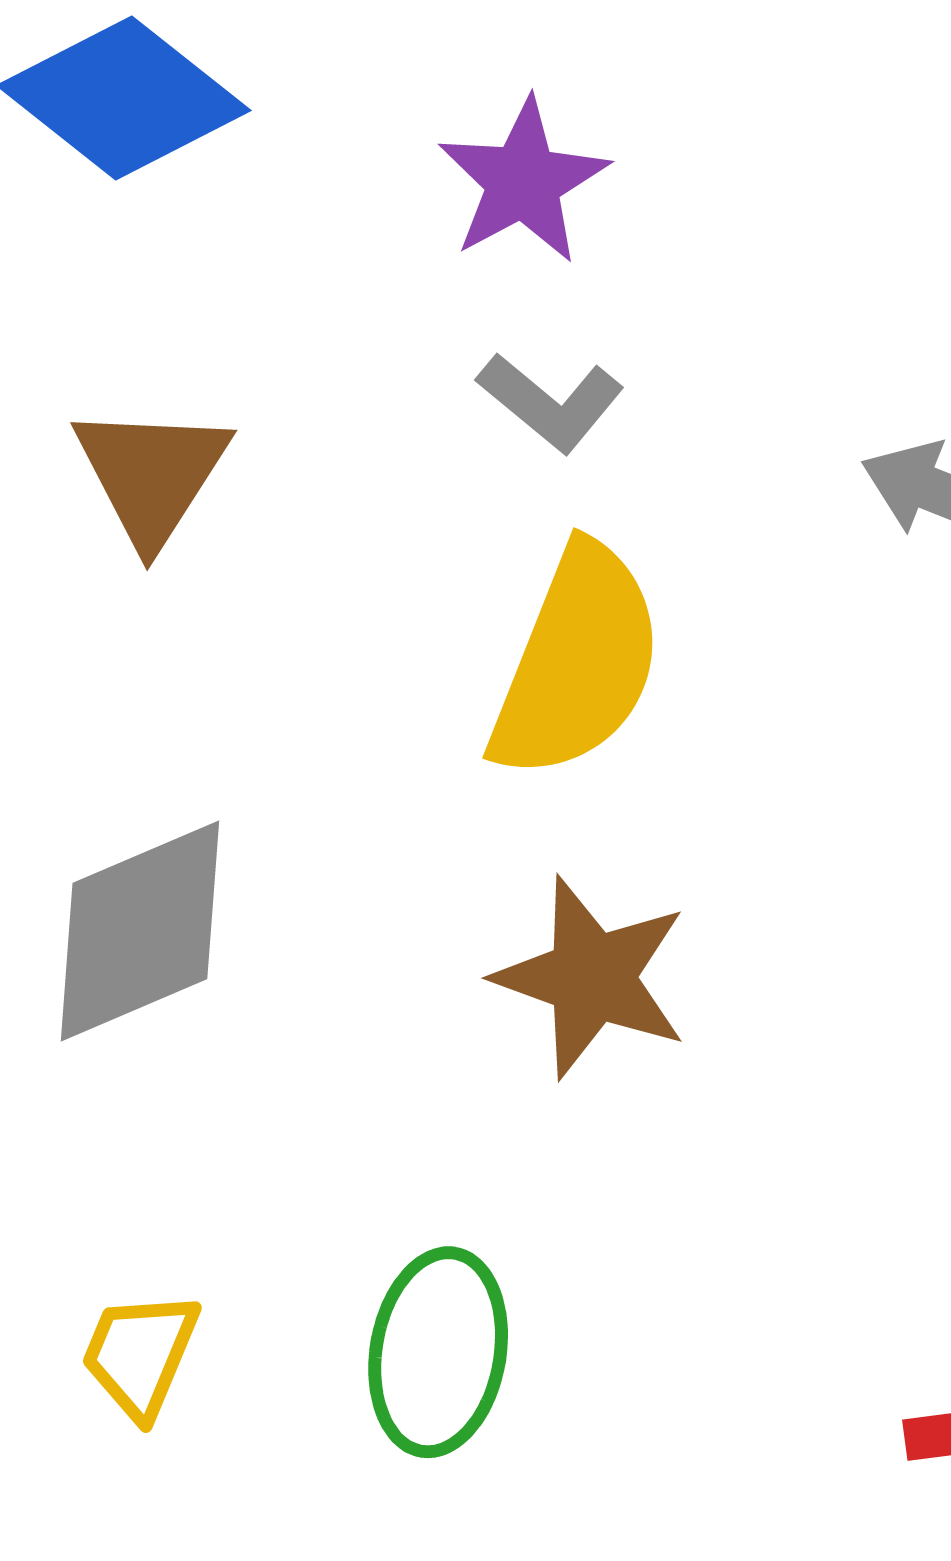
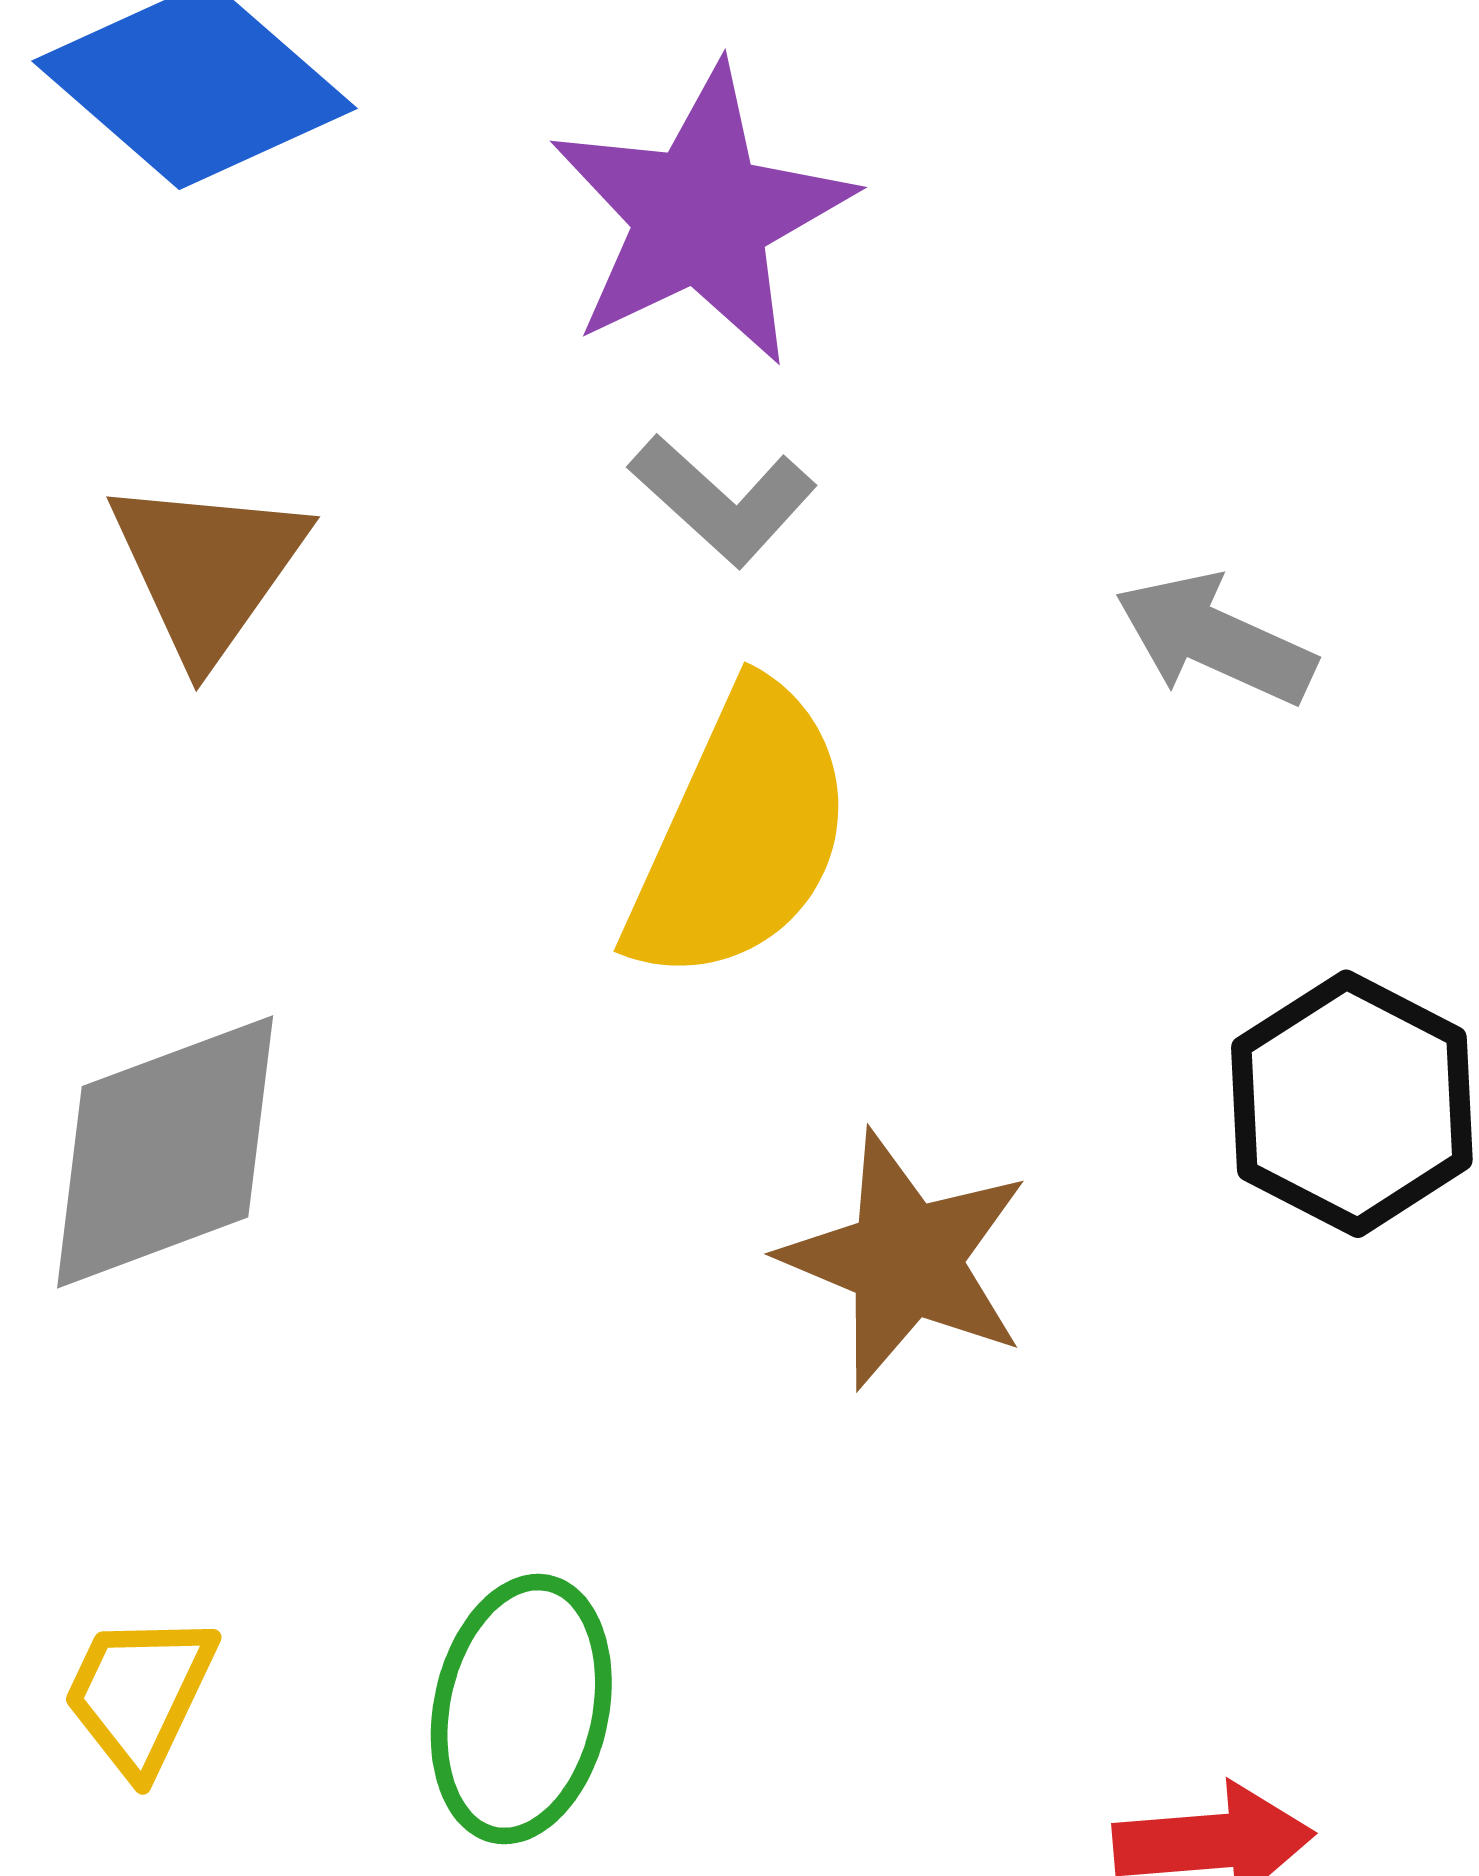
purple star: (523, 181) -> (701, 216), size x1.4
brown star: (592, 977) -> (906, 1260), moved

